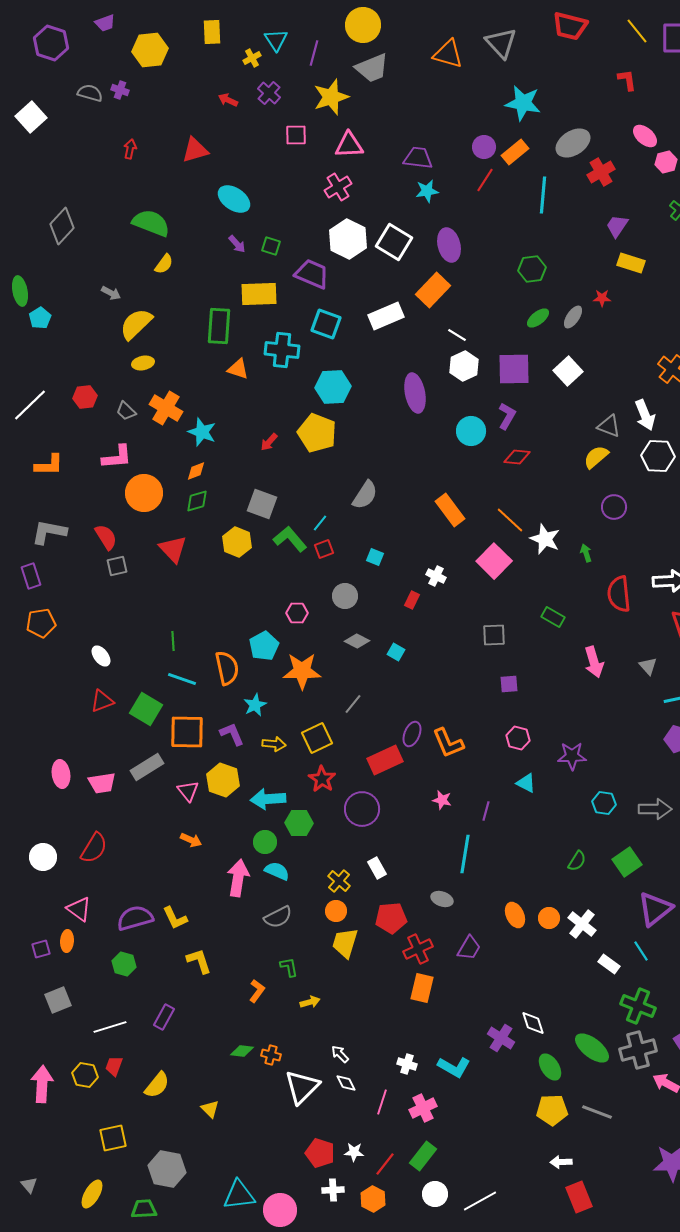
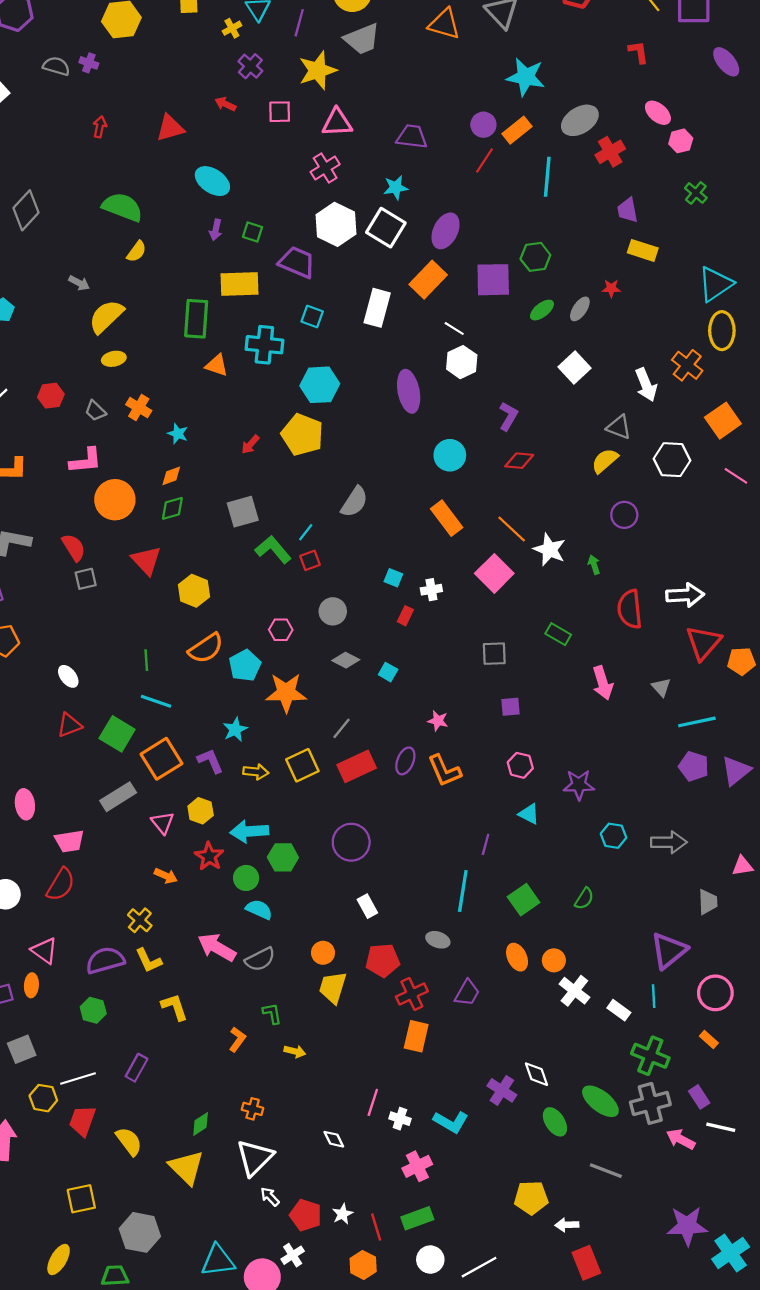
red arrow: (228, 100) -> (225, 104), moved
cyan star: (427, 191) -> (396, 188), moved
purple trapezoid: (617, 226) -> (628, 210), turned -45
purple arrow: (237, 244) -> (216, 230), turned 54
purple ellipse: (449, 245) -> (445, 231), turned 40
white rectangle: (386, 316) -> (377, 308), turned -52
cyan square: (326, 324) -> (312, 317), size x0.7
purple square: (514, 369) -> (493, 280), moved
orange cross: (166, 408) -> (139, 408), size x0.7
white arrow: (645, 415) -> (646, 385), moved
cyan circle: (471, 431) -> (450, 455), moved
cyan star: (202, 432) -> (178, 434), size x0.7
gray square: (262, 504) -> (243, 512), turned -36
yellow hexagon: (237, 542) -> (194, 591), moved
cyan square: (375, 557) -> (393, 578), moved
white cross: (436, 576) -> (431, 590), turned -36
orange semicircle: (227, 668) -> (206, 648), moved, turned 68
orange square: (187, 732) -> (161, 759), turned -33
red rectangle: (385, 760) -> (357, 766), moved
red star: (322, 779) -> (209, 856), moved
yellow hexagon: (223, 780) -> (201, 811), size x0.7
pink trapezoid: (102, 783) -> (69, 841), moved
pink star: (442, 800) -> (438, 721), moved
green square: (627, 862) -> (524, 900), moved
pink arrow: (238, 878) -> (217, 947), moved, turned -69
yellow cross: (339, 881) -> (140, 920), moved
white cross: (582, 924) -> (574, 991), moved
cyan line: (641, 951) -> (654, 996), turned 30
yellow arrow: (310, 1002) -> (295, 1051), turned 30
green diamond: (242, 1051) -> (201, 1124), moved, turned -40
white arrow: (340, 1054) -> (270, 1197), moved
red trapezoid: (114, 1066) -> (82, 1121), size x1.4
yellow hexagon: (85, 1075) -> (43, 1098), moved
yellow semicircle: (157, 1085) -> (129, 1141), turned -76
white triangle: (302, 1087) -> (255, 1158), moved
pink line: (382, 1102) -> (373, 1102), moved
yellow triangle: (210, 1109) -> (186, 1167), size x1.8
yellow pentagon: (552, 1110) -> (531, 1198), moved
white star: (354, 1152) -> (343, 1214), turned -30
green rectangle: (423, 1156) -> (417, 1218), turned 32
red line: (385, 1164) -> (376, 1227), turned -55
white cross: (333, 1190) -> (293, 1255), moved, turned -30

